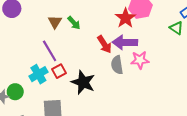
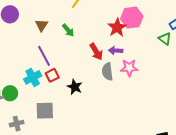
brown triangle: (55, 22) -> (42, 25), moved
purple arrow: (125, 42) -> (116, 51), size x0.6
black star: (83, 82) -> (75, 87), size x0.7

